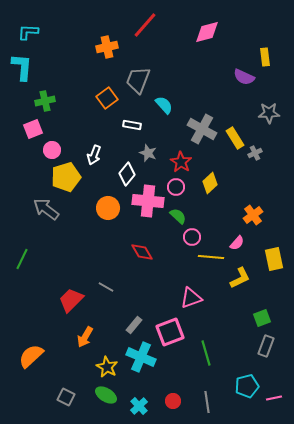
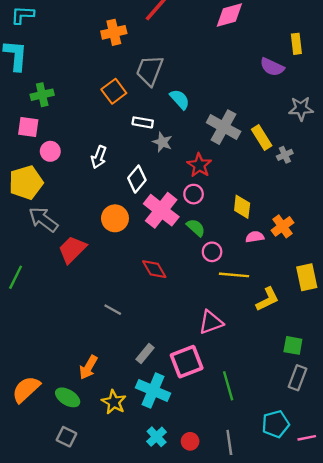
pink square: (33, 129) -> (28, 127), turned 30
gray star: (148, 153) -> (162, 142), moved
yellow pentagon: (66, 177) -> (26, 183), moved
yellow diamond: (210, 183) -> (242, 207), moved, turned -40
pink cross: (148, 201) -> (161, 210), turned 32
pink semicircle: (237, 243) -> (255, 237), moved, turned -140
red trapezoid: (71, 300) -> (72, 250), moved
green square: (262, 318) -> (293, 345), turned 30
green ellipse: (106, 395) -> (68, 397), moved
cyan cross: (139, 406) -> (157, 437), moved

